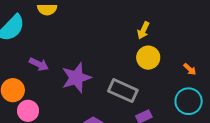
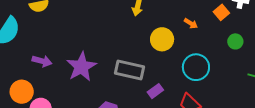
yellow circle: (148, 58) -> (162, 39), moved
orange arrow: (190, 69) -> (191, 23), moved

